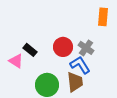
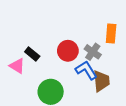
orange rectangle: (103, 17) -> (111, 33), moved
brown trapezoid: (75, 82) -> (101, 81), moved

